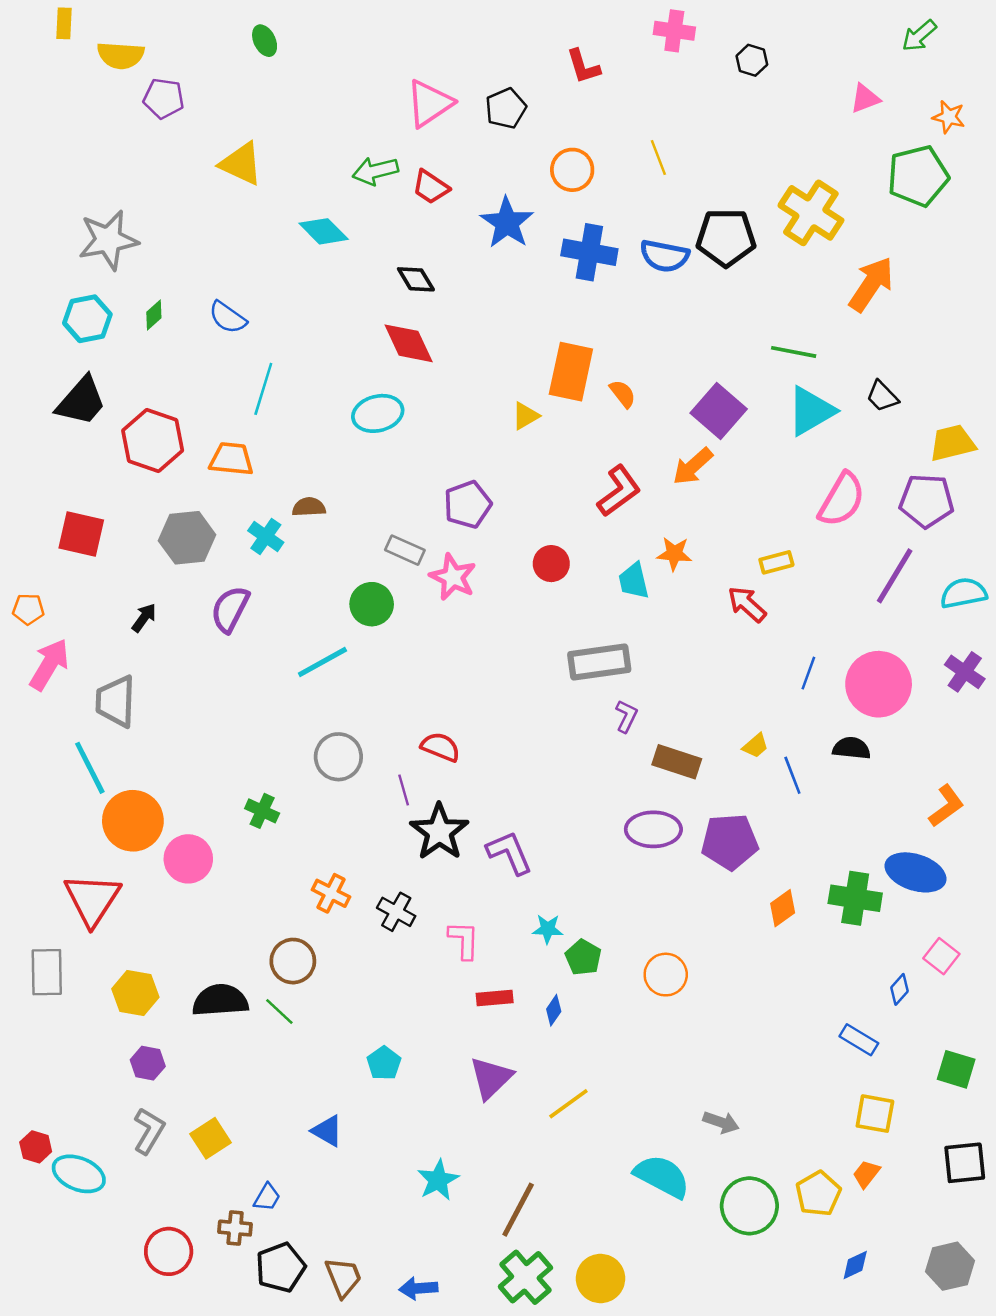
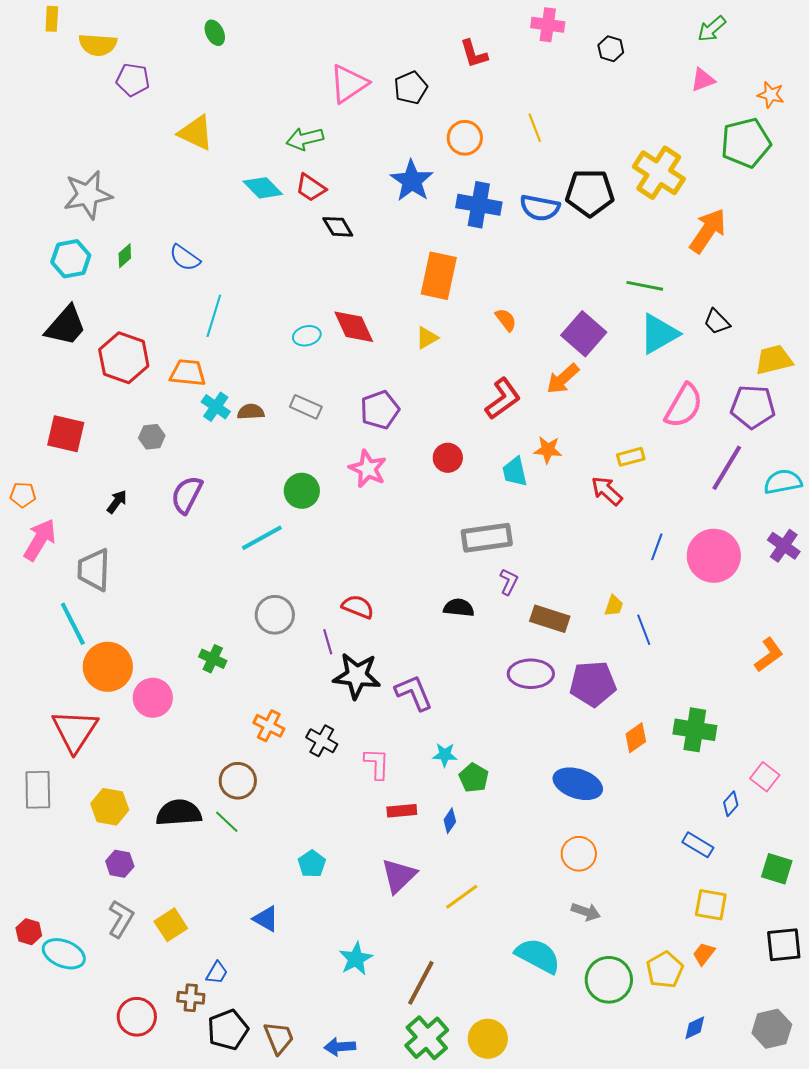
green arrow: (919, 36) -> (712, 29), moved
red trapezoid: (431, 187) -> (311, 188), moved
red diamond: (409, 343) -> (354, 327), moved
orange rectangle: (571, 372) -> (439, 276), moved
cyan ellipse: (378, 413) -> (307, 336), size x0.7
cyan cross: (266, 537) -> (216, 407), moved
gray hexagon: (187, 538) -> (152, 437), size x0.6
gray rectangle: (405, 550) -> (306, 407), moved
yellow trapezoid: (756, 746) -> (614, 606), turned -30
black semicircle: (852, 748) -> (459, 608), moved
black star: (439, 832) -> (357, 676), turned -30
blue ellipse: (915, 872) -> (578, 784), moved
orange circle: (666, 975) -> (579, 854), moved

